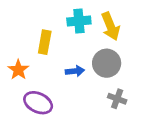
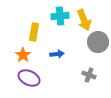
gray circle: (107, 63) -> (98, 42), moved
orange star: (18, 70) -> (23, 55), moved

